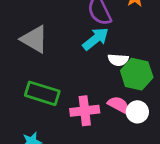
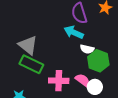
gray triangle: (34, 39) -> (28, 45), moved
cyan arrow: (96, 39) -> (74, 32), turned -126

